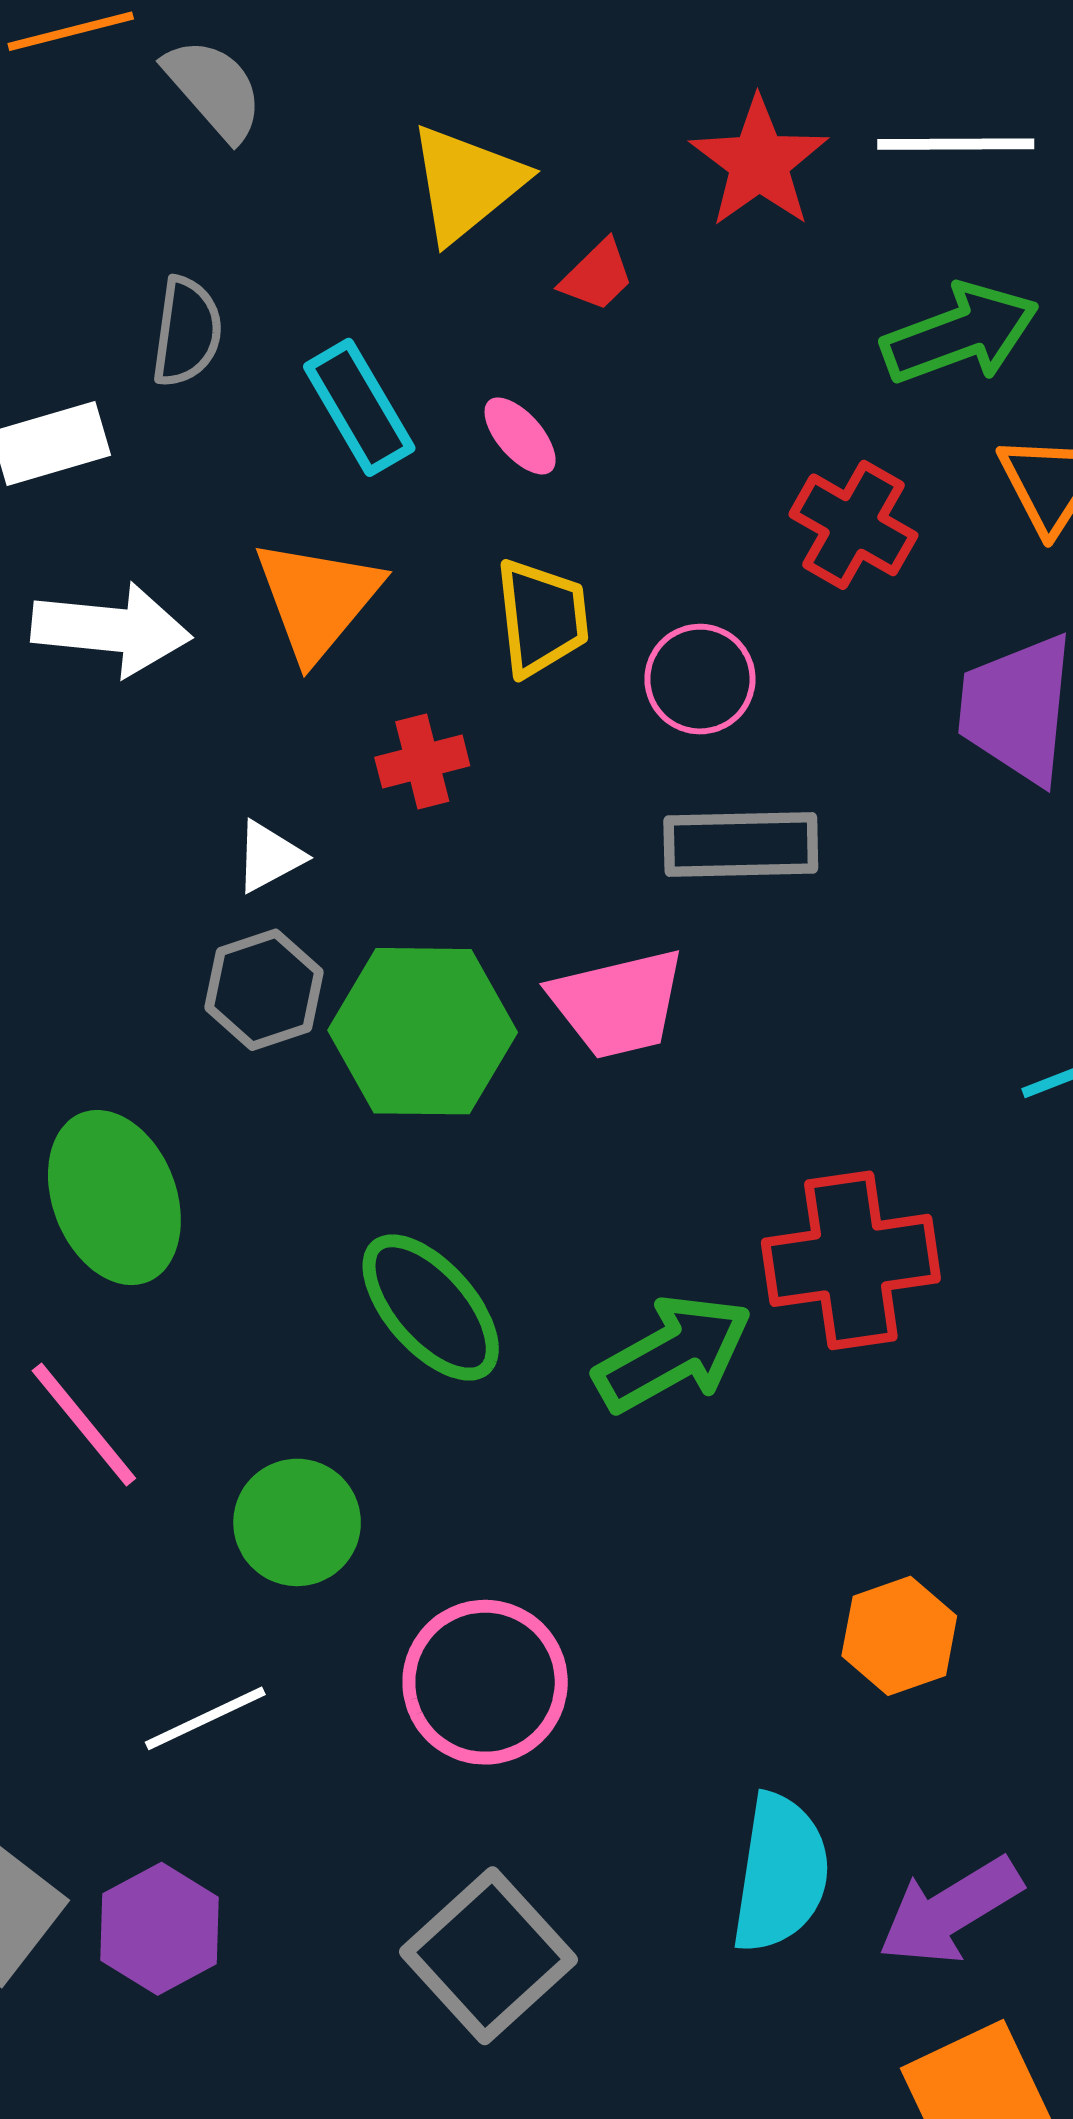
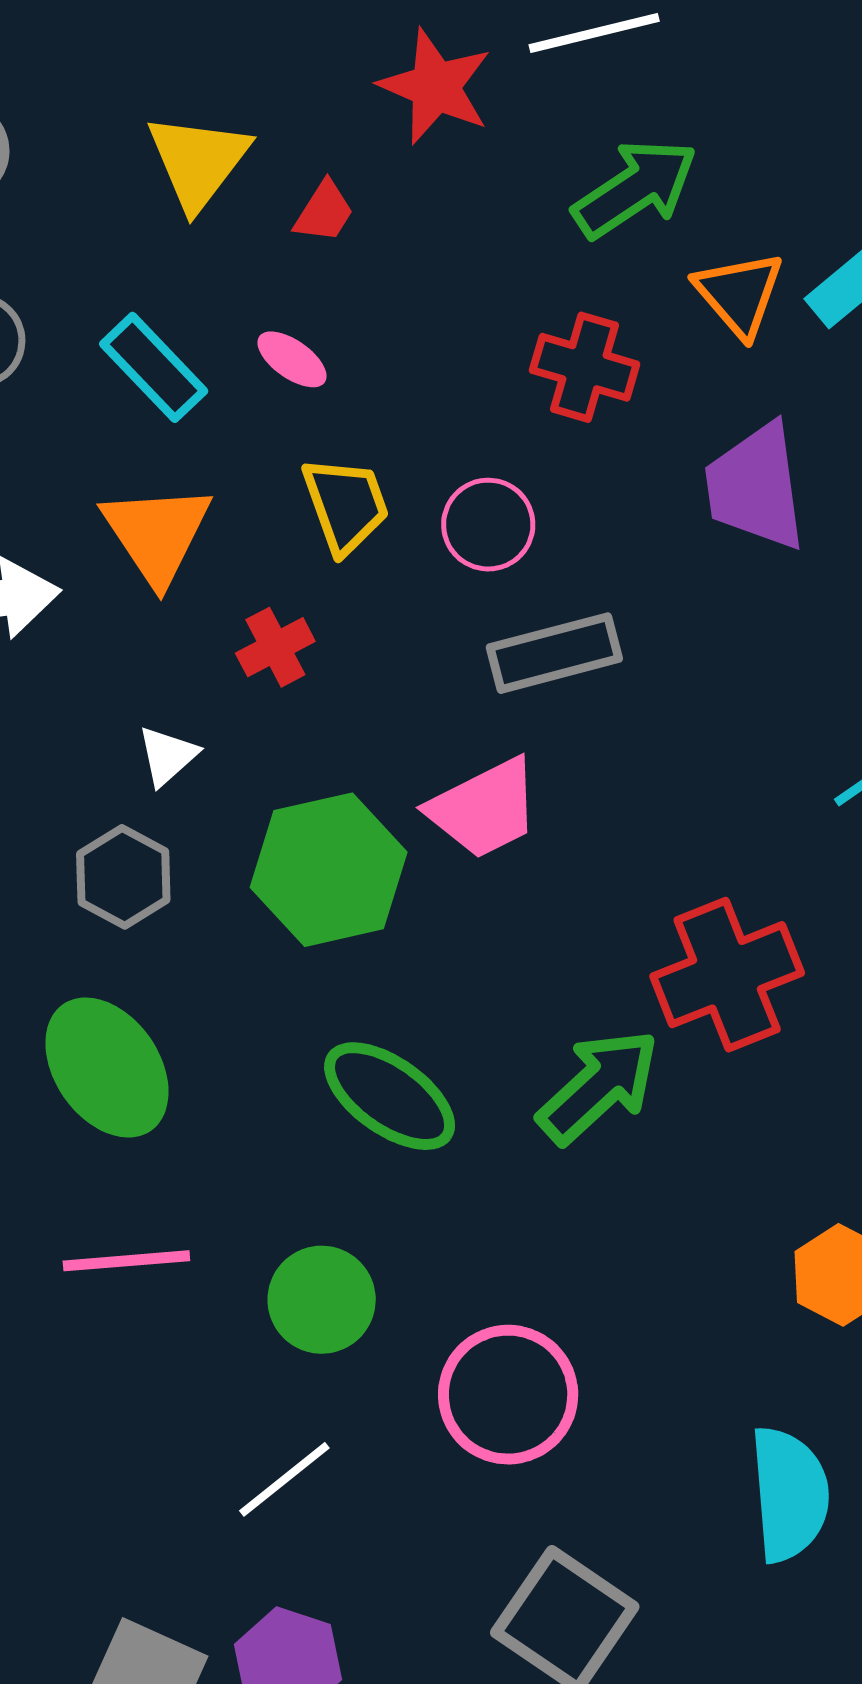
gray hexagon: (264, 990) -> (123, 877), moved
pink line: (84, 1424) -> (126, 1261), turned -42

